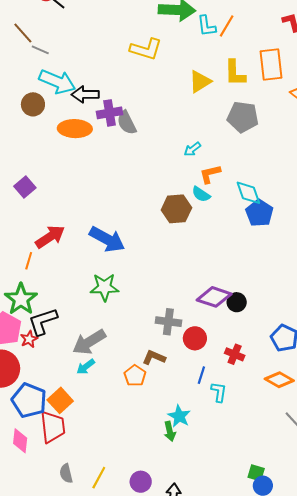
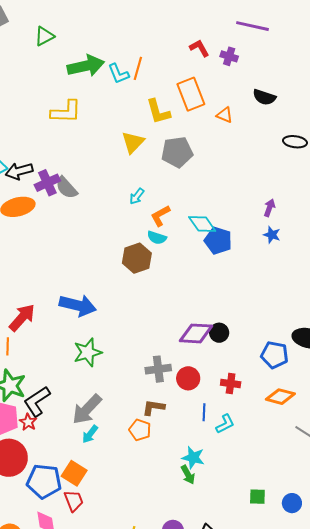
yellow triangle: (200, 82) -> (133, 142), moved
cyan L-shape: (219, 392) -> (225, 424), turned 70
red trapezoid: (53, 427) -> (74, 501), size x0.7
green square: (256, 473) -> (257, 497), moved

